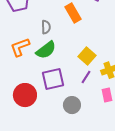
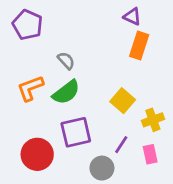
orange rectangle: (73, 13) -> (139, 45), moved, turned 48
gray semicircle: (46, 27) -> (66, 61), turned -40
purple line: (86, 77) -> (121, 145), moved

